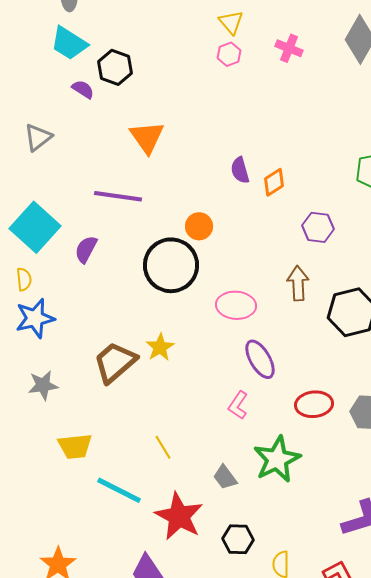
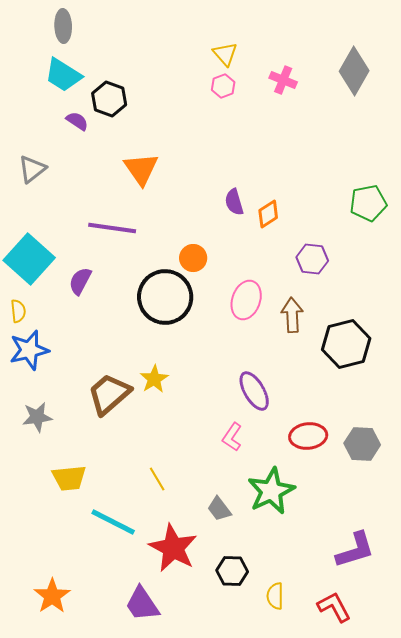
pink ellipse: (236, 305) -> (246, 300), moved, turned -75

